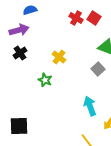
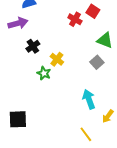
red cross: (76, 18) -> (75, 19), moved
black cross: (20, 53) -> (33, 46), moved
yellow cross: (59, 57) -> (57, 59), moved

